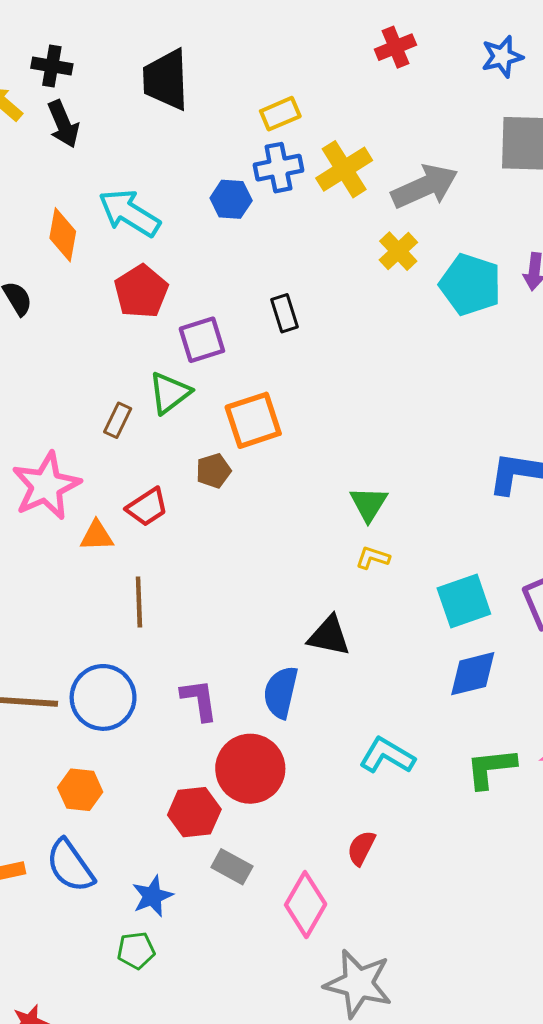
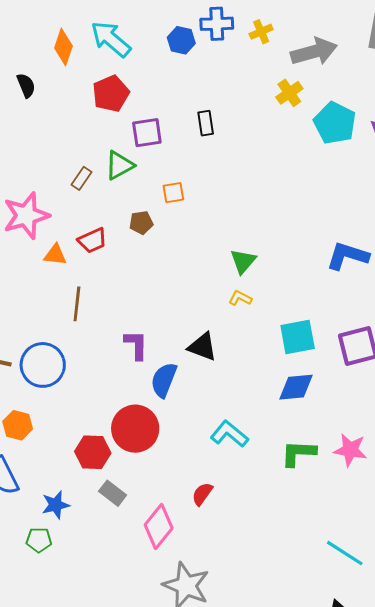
yellow cross: (344, 169) -> (261, 32), size x0.6
orange square: (253, 420) -> (173, 193), size x0.6
purple L-shape: (199, 700) -> (136, 345), moved

